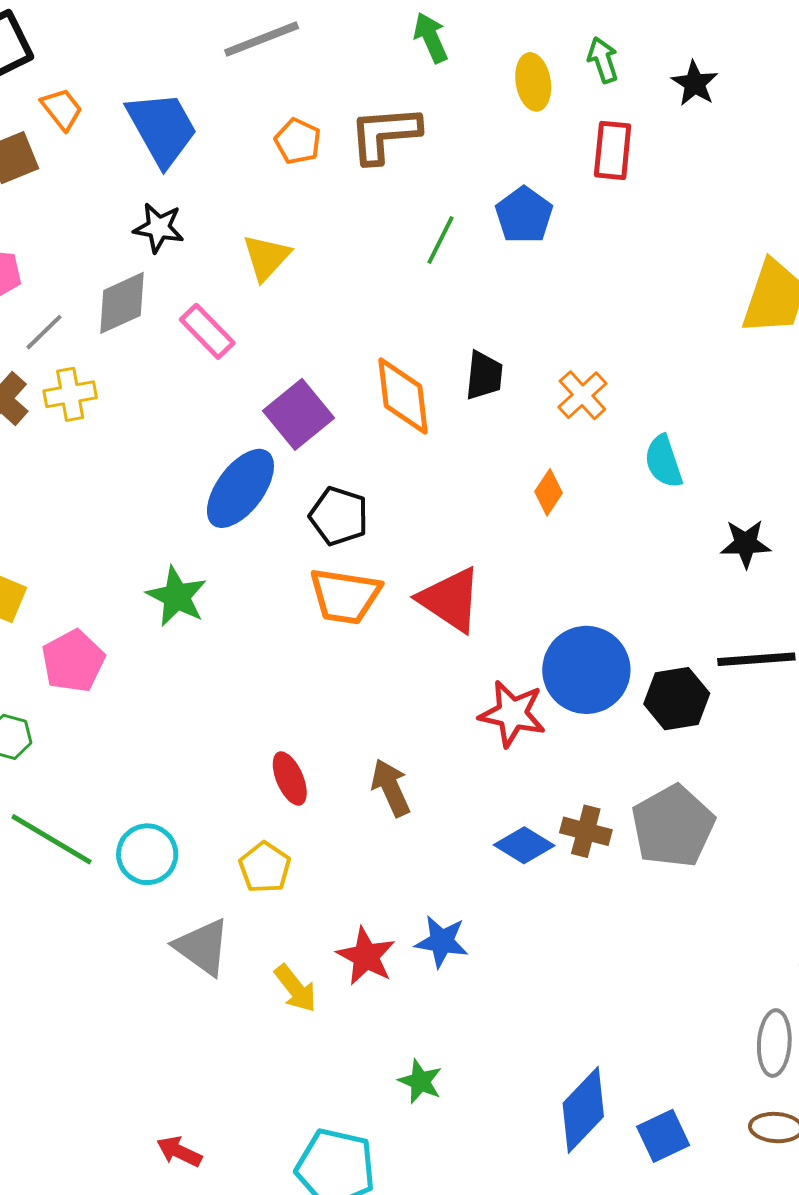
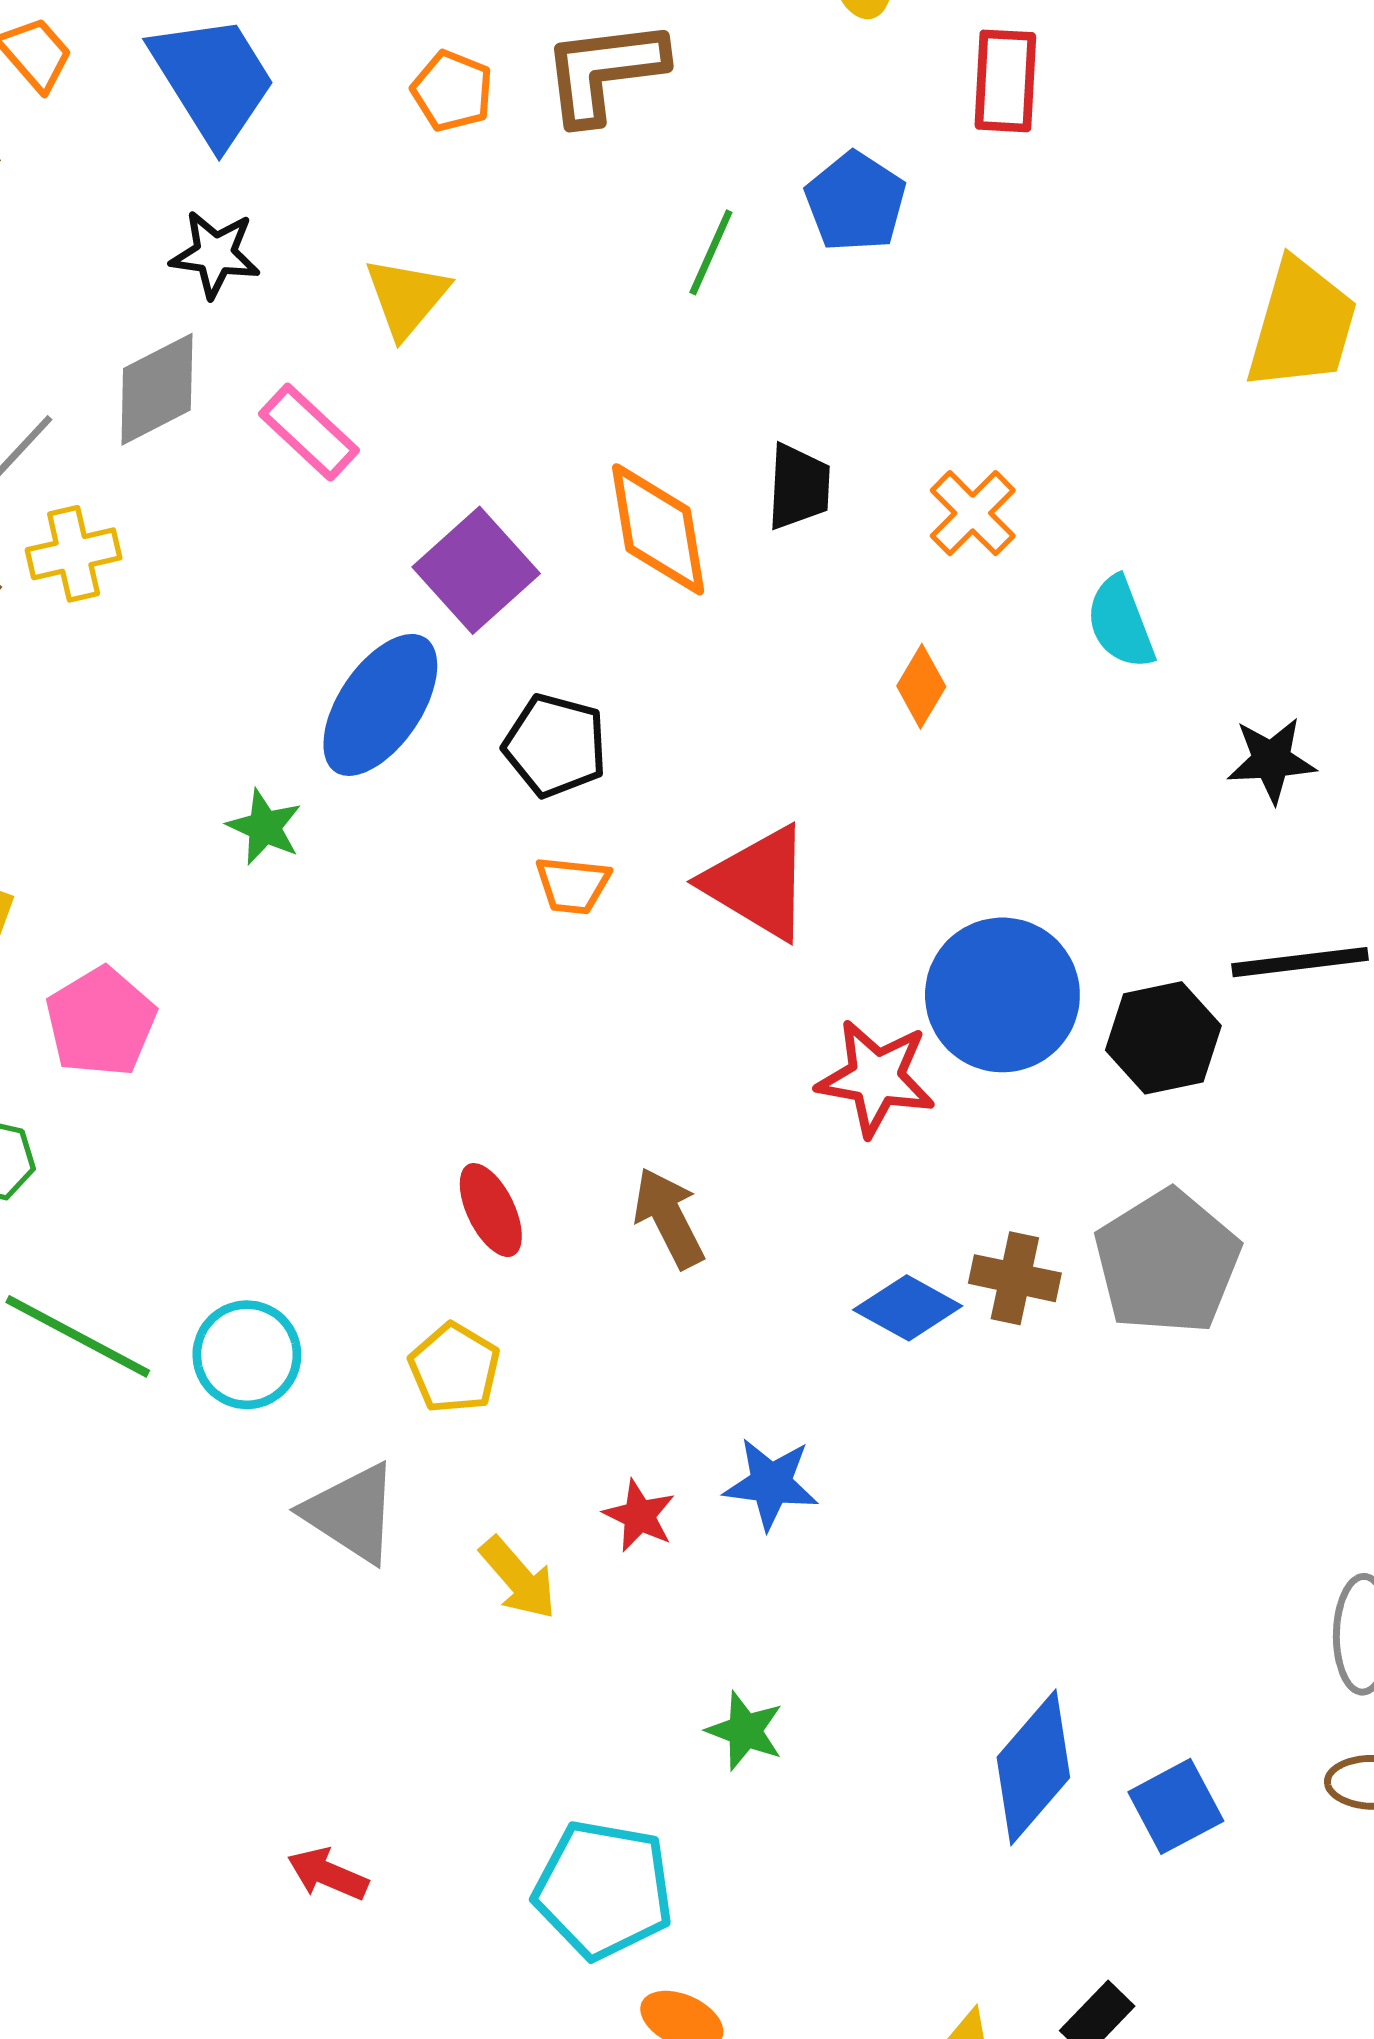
green star: (177, 596) -> (264, 827), moved, size x0.7
orange trapezoid: (345, 596) -> (573, 885), size x0.6
red star: (366, 956) -> (639, 1516), size x0.7

